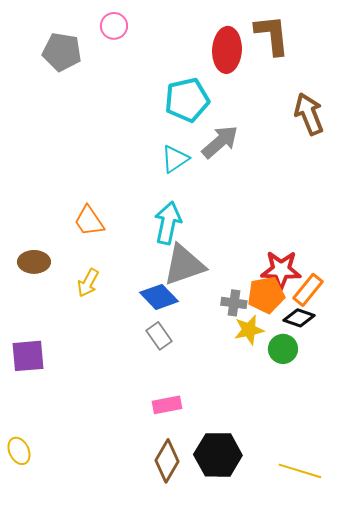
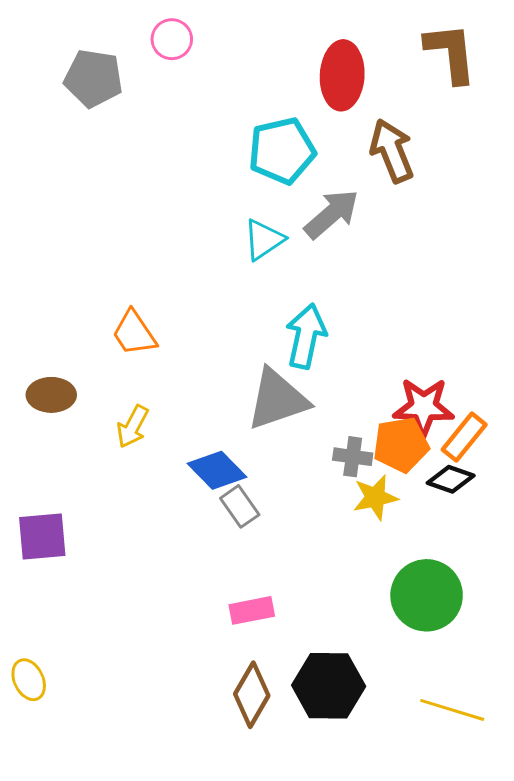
brown L-shape: (272, 35) -> (451, 53), moved
brown arrow: (309, 114) -> (392, 151), moved
cyan arrow: (168, 223) -> (306, 336), moved
blue diamond: (159, 297) -> (217, 470), moved
green circle: (283, 349) -> (427, 595), moved, size x1.6

